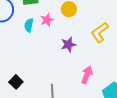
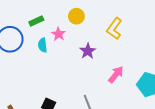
pink arrow: (87, 75) -> (116, 75), turned 36

